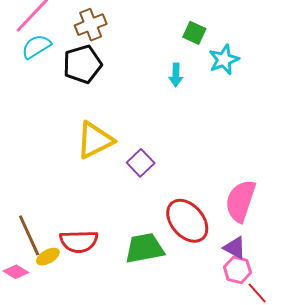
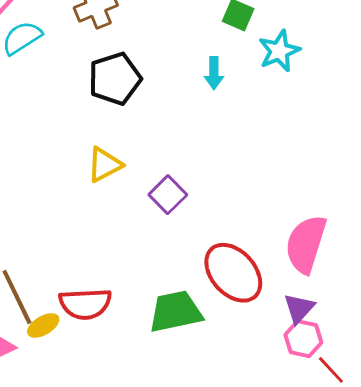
black pentagon: (82, 64) -> (115, 79), moved
yellow triangle: (95, 140) -> (105, 165), size x0.7
purple triangle: (235, 248) -> (299, 308), turned 45

